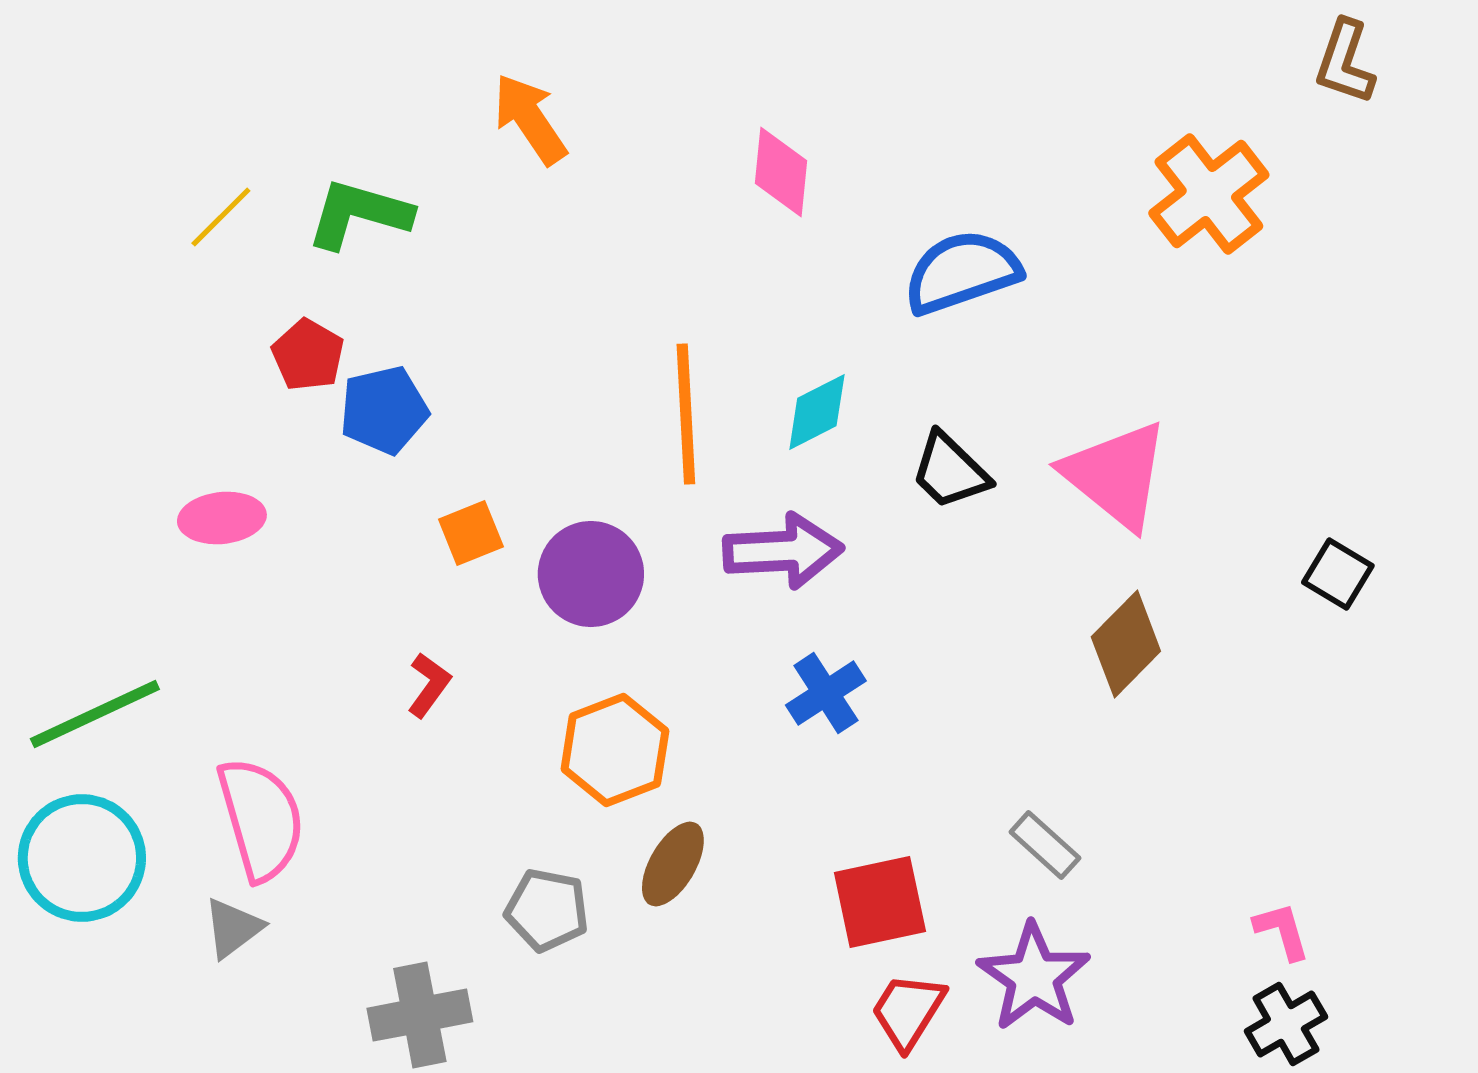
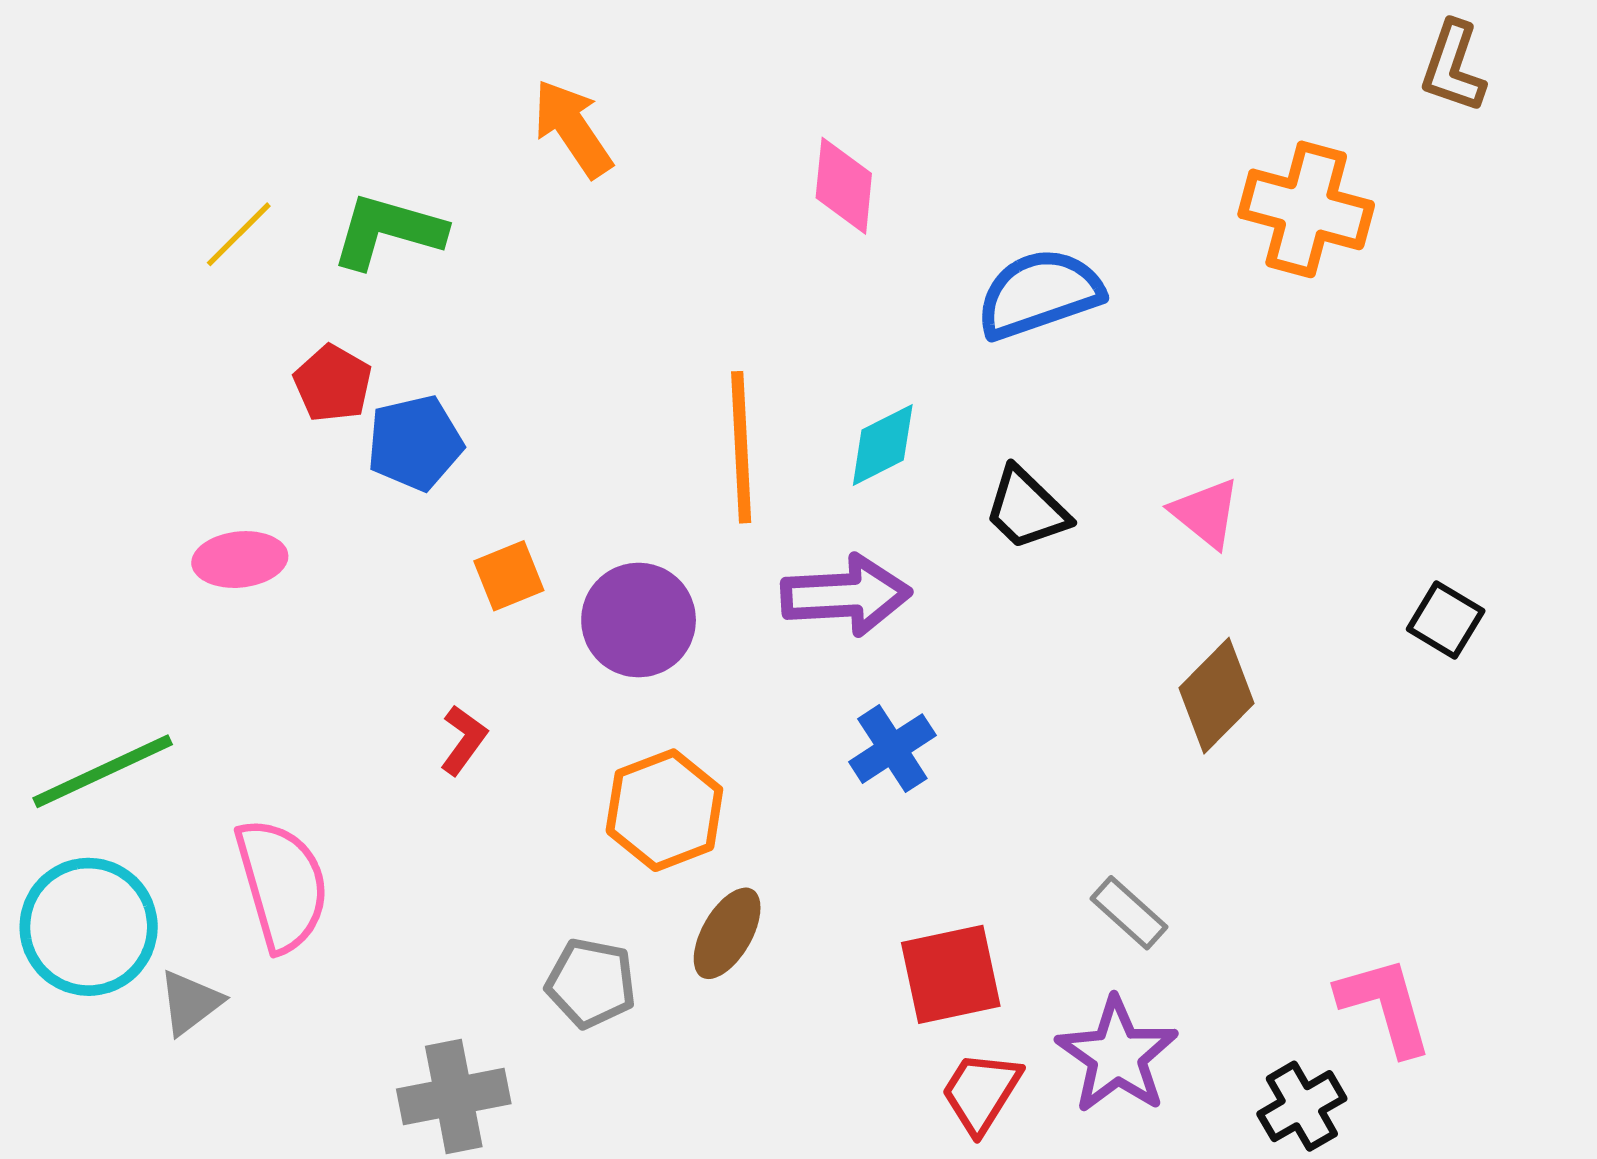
orange cross: (1209, 194) -> (1306, 209), turned -37
pink triangle: (1116, 475) -> (1206, 513), size x0.6
gray triangle: (233, 928) -> (190, 1002), moved
pink L-shape: (1282, 931) -> (1385, 1006), size x1.6
black cross: (1286, 1024) -> (1302, 1106), moved

